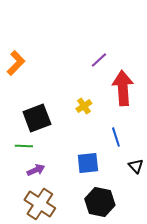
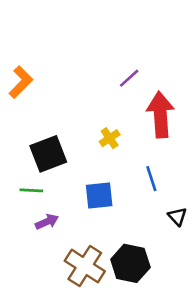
blue square: (88, 163) -> (99, 196), moved
brown cross: (40, 204) -> (85, 266), moved

